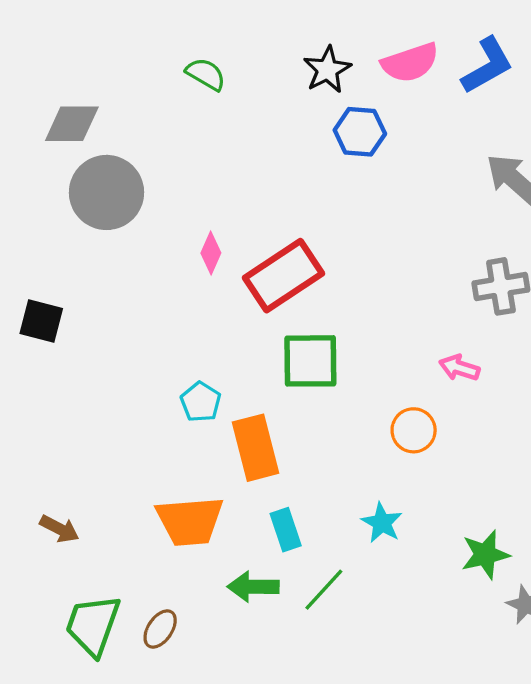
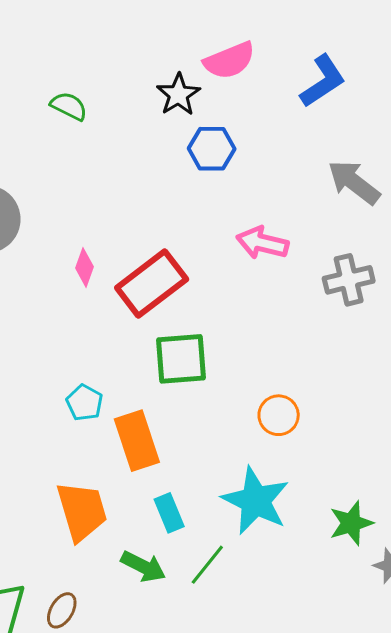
pink semicircle: (410, 63) -> (229, 60), moved
pink arrow: (459, 368) -> (262, 243), moved, size x1.4
orange trapezoid: (190, 521) -> (82, 511), turned -98
cyan star: (382, 523) -> (256, 501), size x1.8
green arrow: (253, 587) -> (143, 566), turned -150

